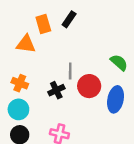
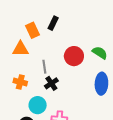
gray line: (70, 71) -> (44, 67), moved
red circle: (89, 86) -> (74, 56), moved
cyan circle: (18, 109) -> (38, 105), moved

